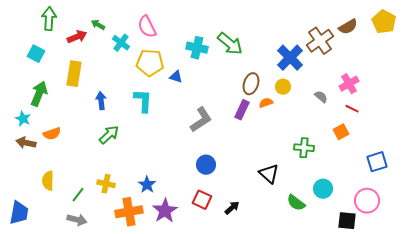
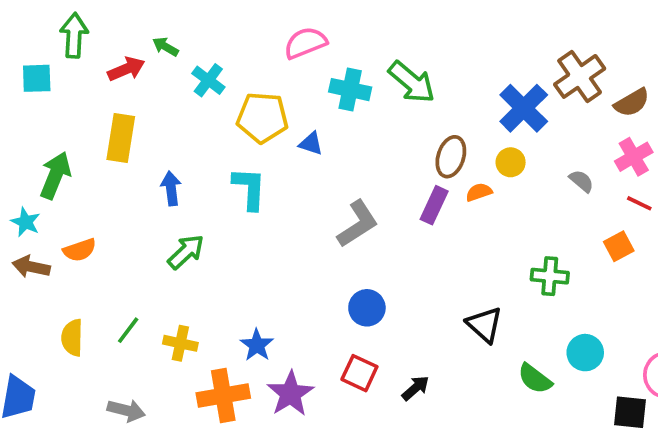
pink semicircle: (147, 27) -> (305, 43), moved, turned 95
brown semicircle: (348, 27) -> (632, 103), moved
cyan square: (36, 54) -> (37, 78), moved, turned -30
green line: (78, 195) -> (128, 330), moved

